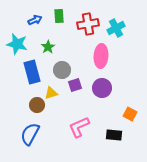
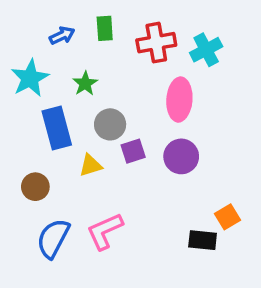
cyan star: (17, 44) -> (30, 78), turned 30
brown circle: (37, 105) -> (35, 187), moved
orange square: (130, 114) -> (227, 217), moved, turned 32
pink L-shape: (79, 127) -> (105, 231), moved

